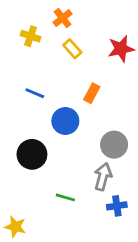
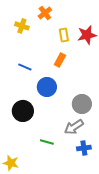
yellow rectangle: (72, 49) -> (64, 35), moved, turned 32
orange rectangle: (92, 93) -> (60, 60), moved
gray arrow: (103, 177) -> (74, 127), turned -138

